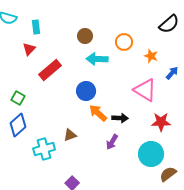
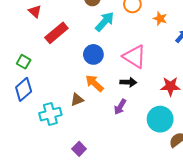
red triangle: (29, 49) -> (35, 11), turned -32
cyan arrow: (97, 59) -> (105, 22), turned 130
pink triangle: (145, 90) -> (134, 57), moved
orange arrow: (98, 113) -> (94, 83), moved

